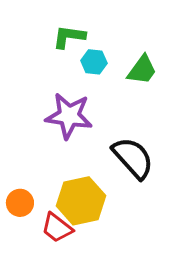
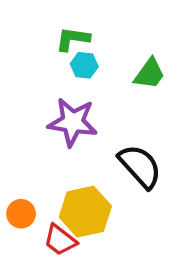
cyan hexagon: (94, 62) -> (84, 65), moved

